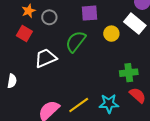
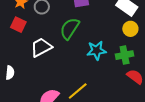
yellow circle: (111, 34) -> (130, 29), moved
cyan star: (109, 104) -> (96, 51), moved

